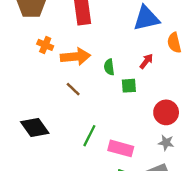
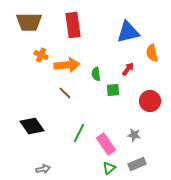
red circle: (166, 112) -> (150, 101), moved
gray star: (166, 143) -> (134, 135), moved
pink rectangle: (121, 148) -> (106, 144), turned 40

